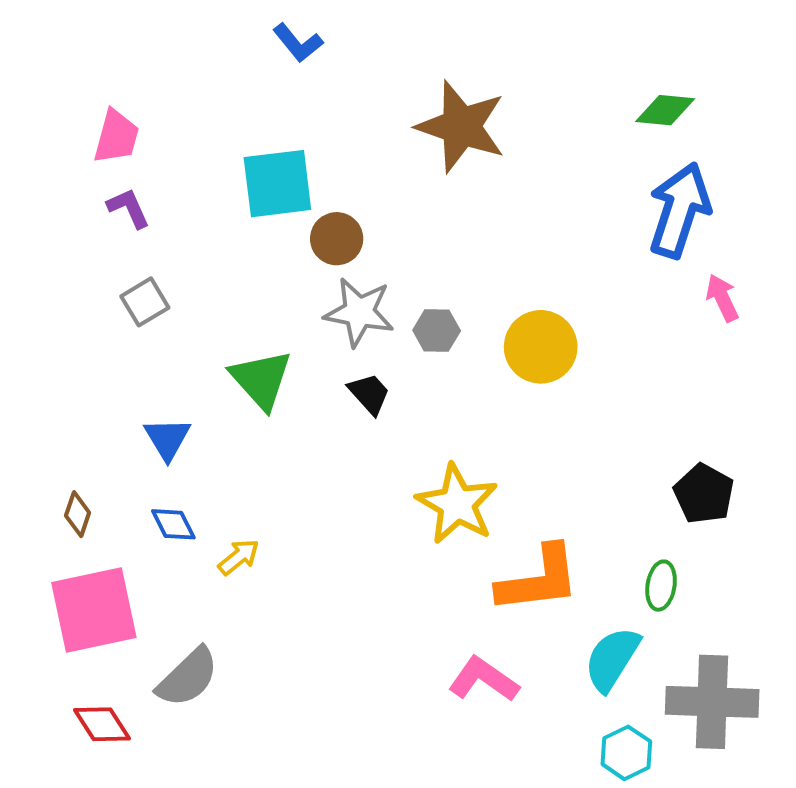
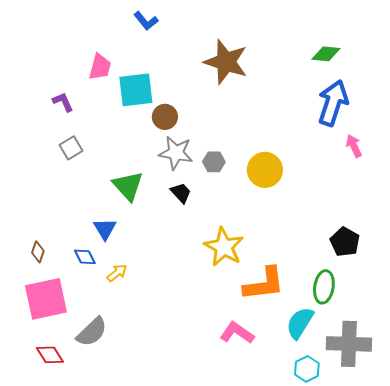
pink trapezoid: (116, 137) -> (100, 67), moved
blue triangle: (167, 439) -> (105, 229), moved
green ellipse: (661, 586) -> (324, 287), size x1.4

